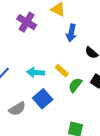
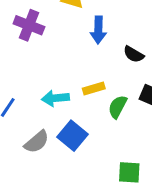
yellow rectangle: (62, 71) -> (94, 89), turned -48
gray semicircle: (17, 109) -> (37, 142), moved

